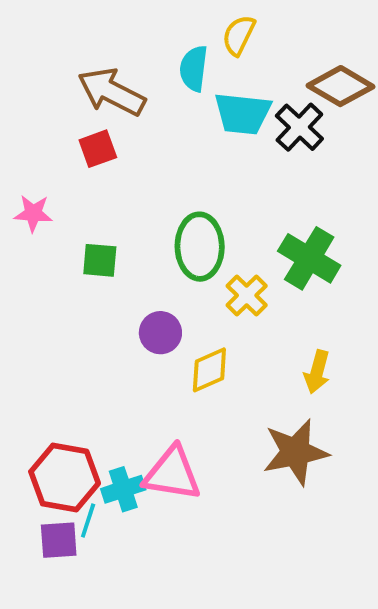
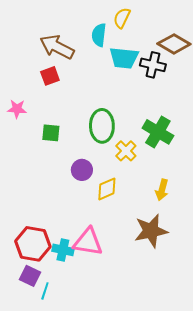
black cross: (299, 127) -> (153, 65), turned -30
cyan cross: (123, 489) -> (63, 250), turned 30
cyan line: (88, 521) -> (45, 291), moved
purple square: (59, 540) -> (30, 276), turned 30

